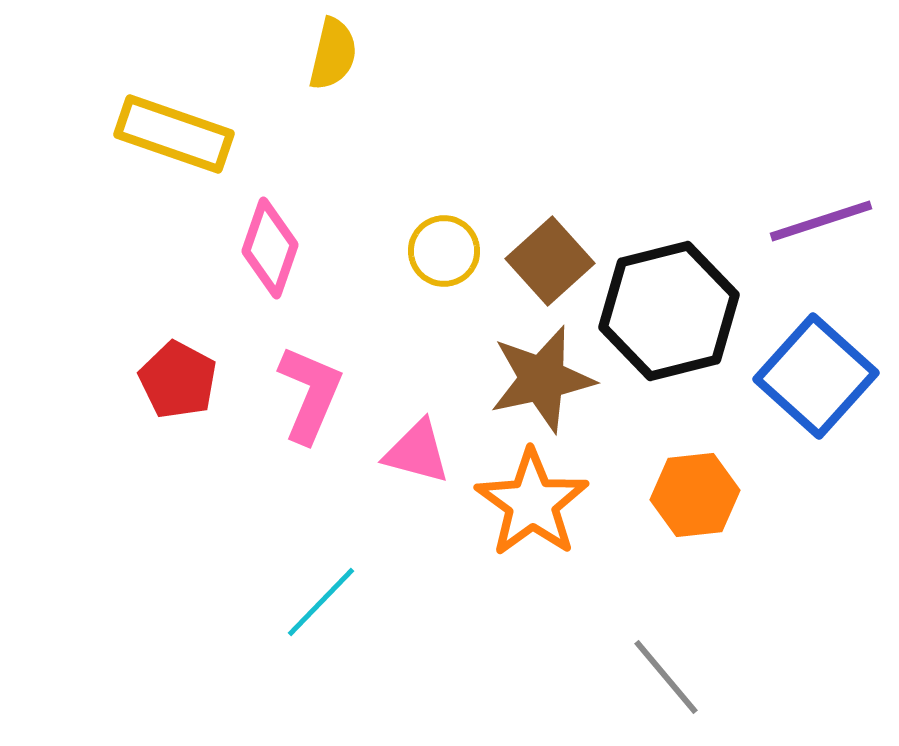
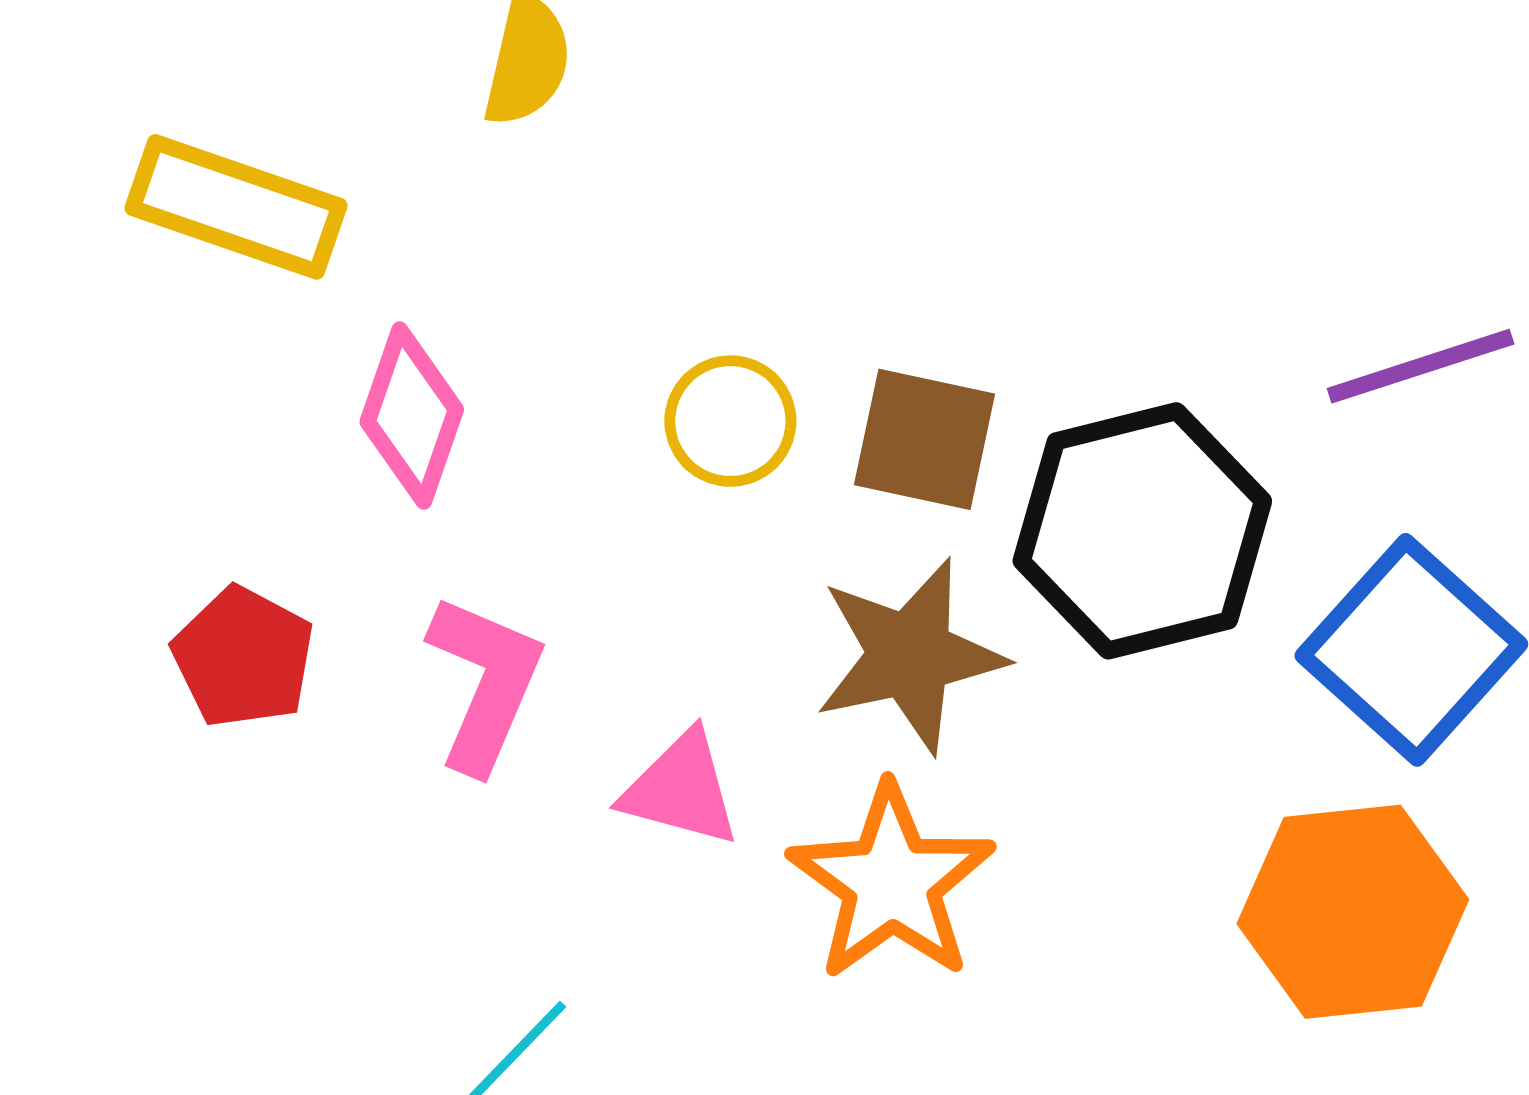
brown square: (550, 261) -> (924, 439), turned -36
orange hexagon: (695, 495) -> (1353, 912), moved, size x1.4

